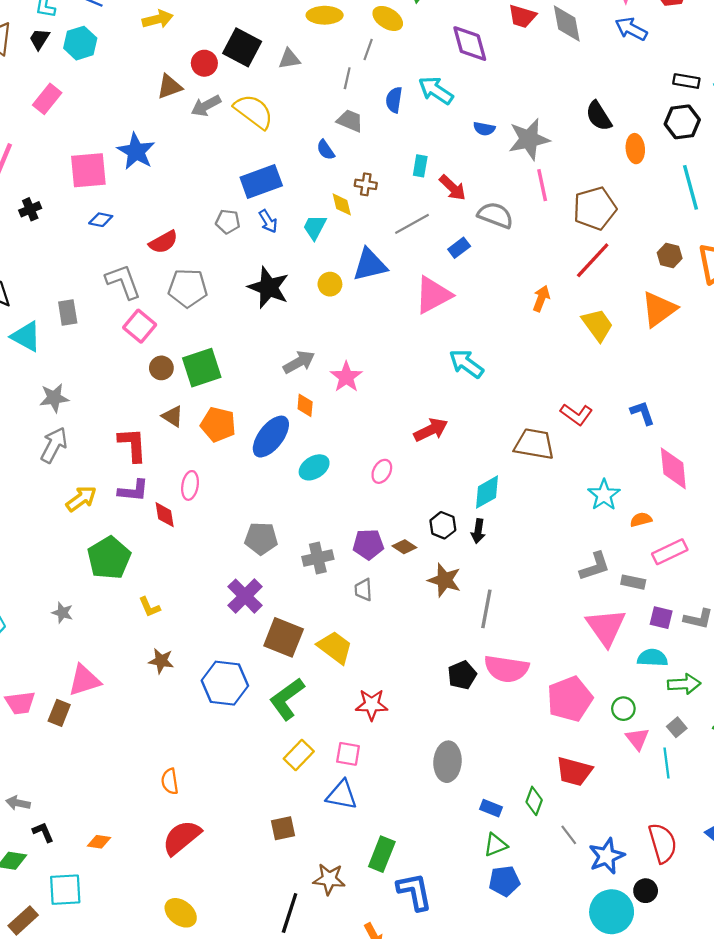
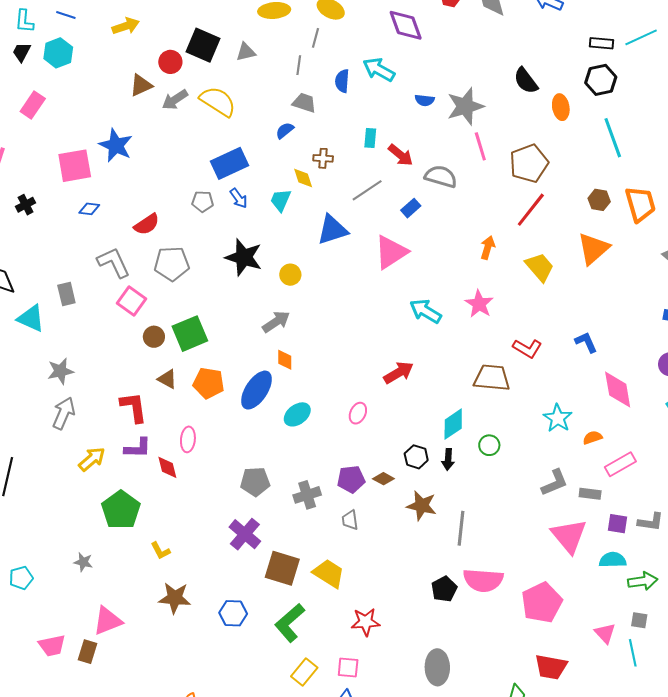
blue semicircle: (326, 150) -> (285, 130), turned 90
yellow circle: (330, 284) -> (290, 275), moved
pink star: (346, 377) -> (479, 304), moved
brown star: (161, 661) -> (175, 598), size x1.4
blue hexagon: (225, 683) -> (233, 613), size x0.7
green circle: (623, 709) -> (489, 445), moved
gray square: (677, 727) -> (639, 620), turned -36

